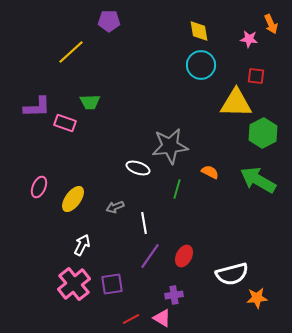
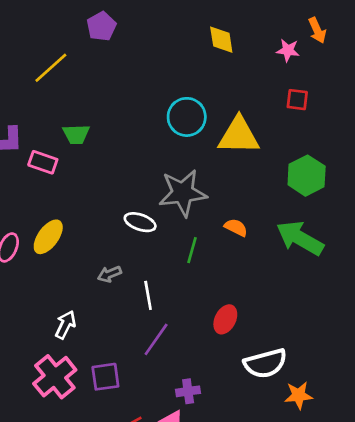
purple pentagon: (109, 21) -> (101, 26), turned -30
cyan circle: (201, 65) -> (187, 117), moved
yellow triangle: (236, 103) -> (239, 136), moved
yellow ellipse: (73, 199) -> (48, 237), moved
red ellipse: (184, 256) -> (225, 319), moved

